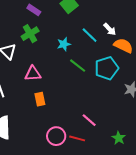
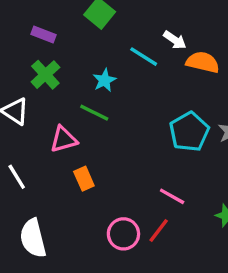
green line: (78, 66) -> (94, 113), moved
cyan pentagon: (107, 68) -> (189, 132), moved
red line: (77, 138) -> (159, 231), turned -56

